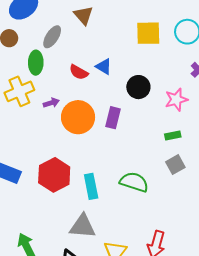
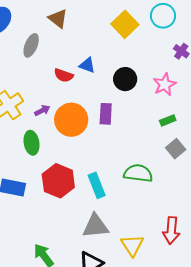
yellow square: (148, 33) -> (125, 24), turned -32
green ellipse: (36, 63) -> (32, 143), moved

